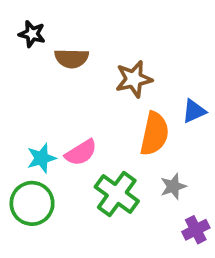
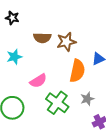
brown semicircle: (72, 58) -> (42, 38), moved
cyan star: (41, 158) -> (14, 57), moved

